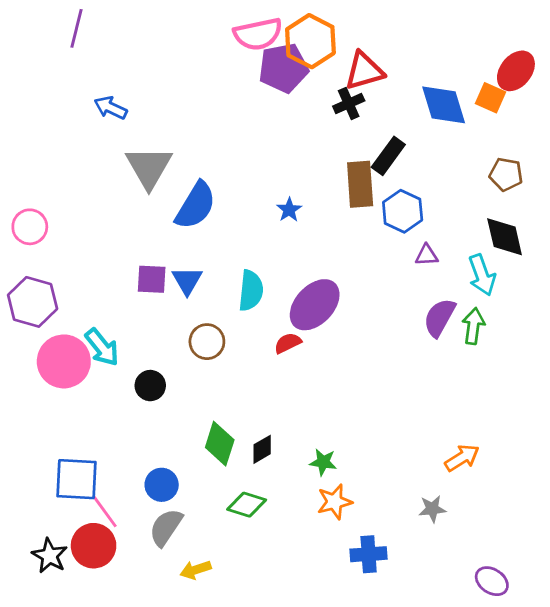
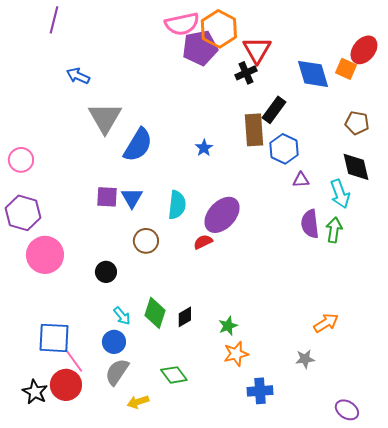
red triangle: (364, 71) -> (257, 50), turned -44
purple semicircle: (439, 318) -> (310, 224), turned -36
cyan arrow: (102, 347) -> (122, 316), moved, size x0.7
green star: (323, 462) -> (228, 326), turned -30
green diamond: (247, 505) -> (174, 375), moved, turned 36

